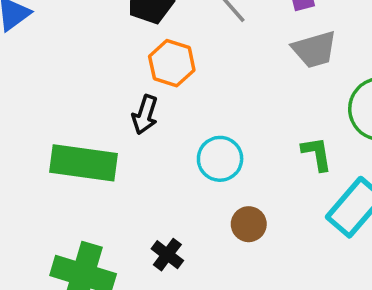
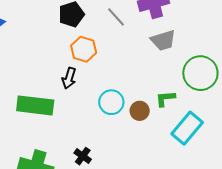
green L-shape: (317, 154) -> (165, 99), turned -85
brown circle: (249, 224) -> (140, 111), moved

